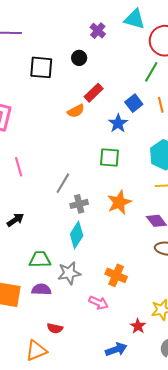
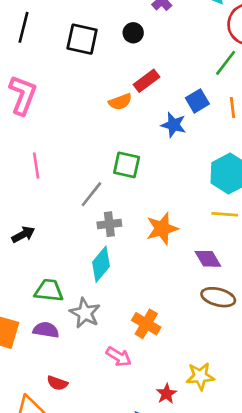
blue star: (118, 123) -> (173, 125), turned -30
green square: (110, 157) -> (127, 165), moved
gray star: (69, 273) -> (85, 313), turned 30

